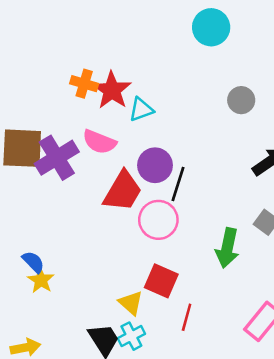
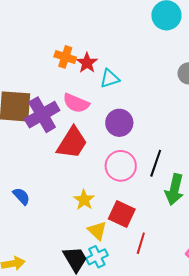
red star: (112, 90) -> (87, 63), size x0.7
black line: (178, 184) -> (156, 163), moved
red trapezoid: (123, 191) -> (72, 143), moved
yellow star: (41, 280) -> (84, 200), moved

